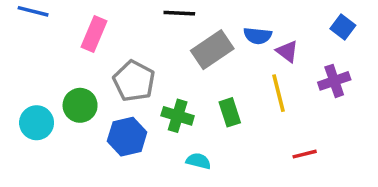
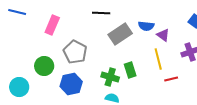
green cross: (178, 116) -> (110, 77), moved
cyan circle: (37, 123) -> (19, 87), moved
red line: (305, 154) -> (171, 79), moved

